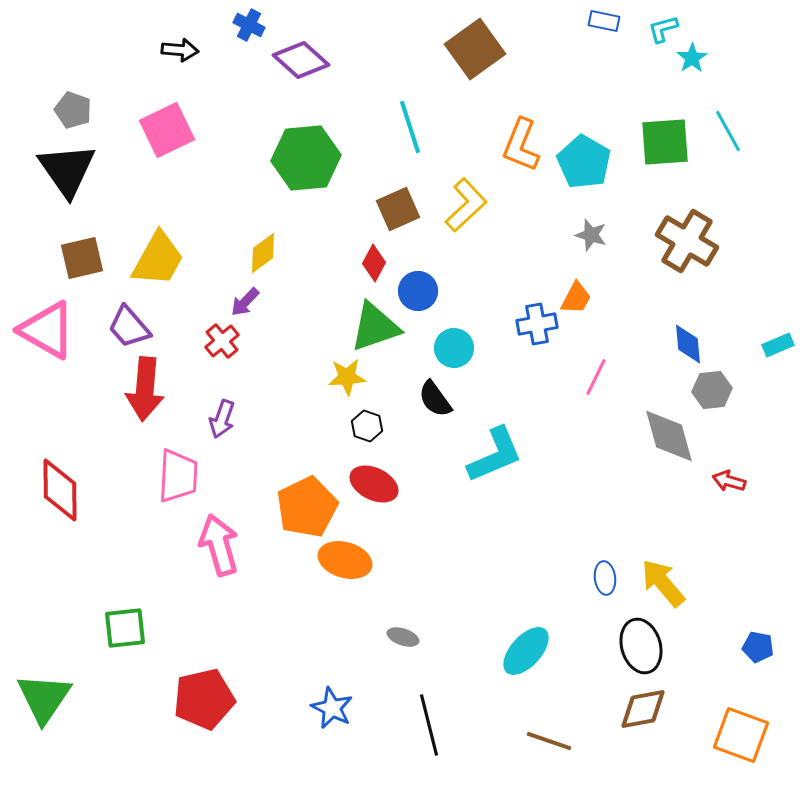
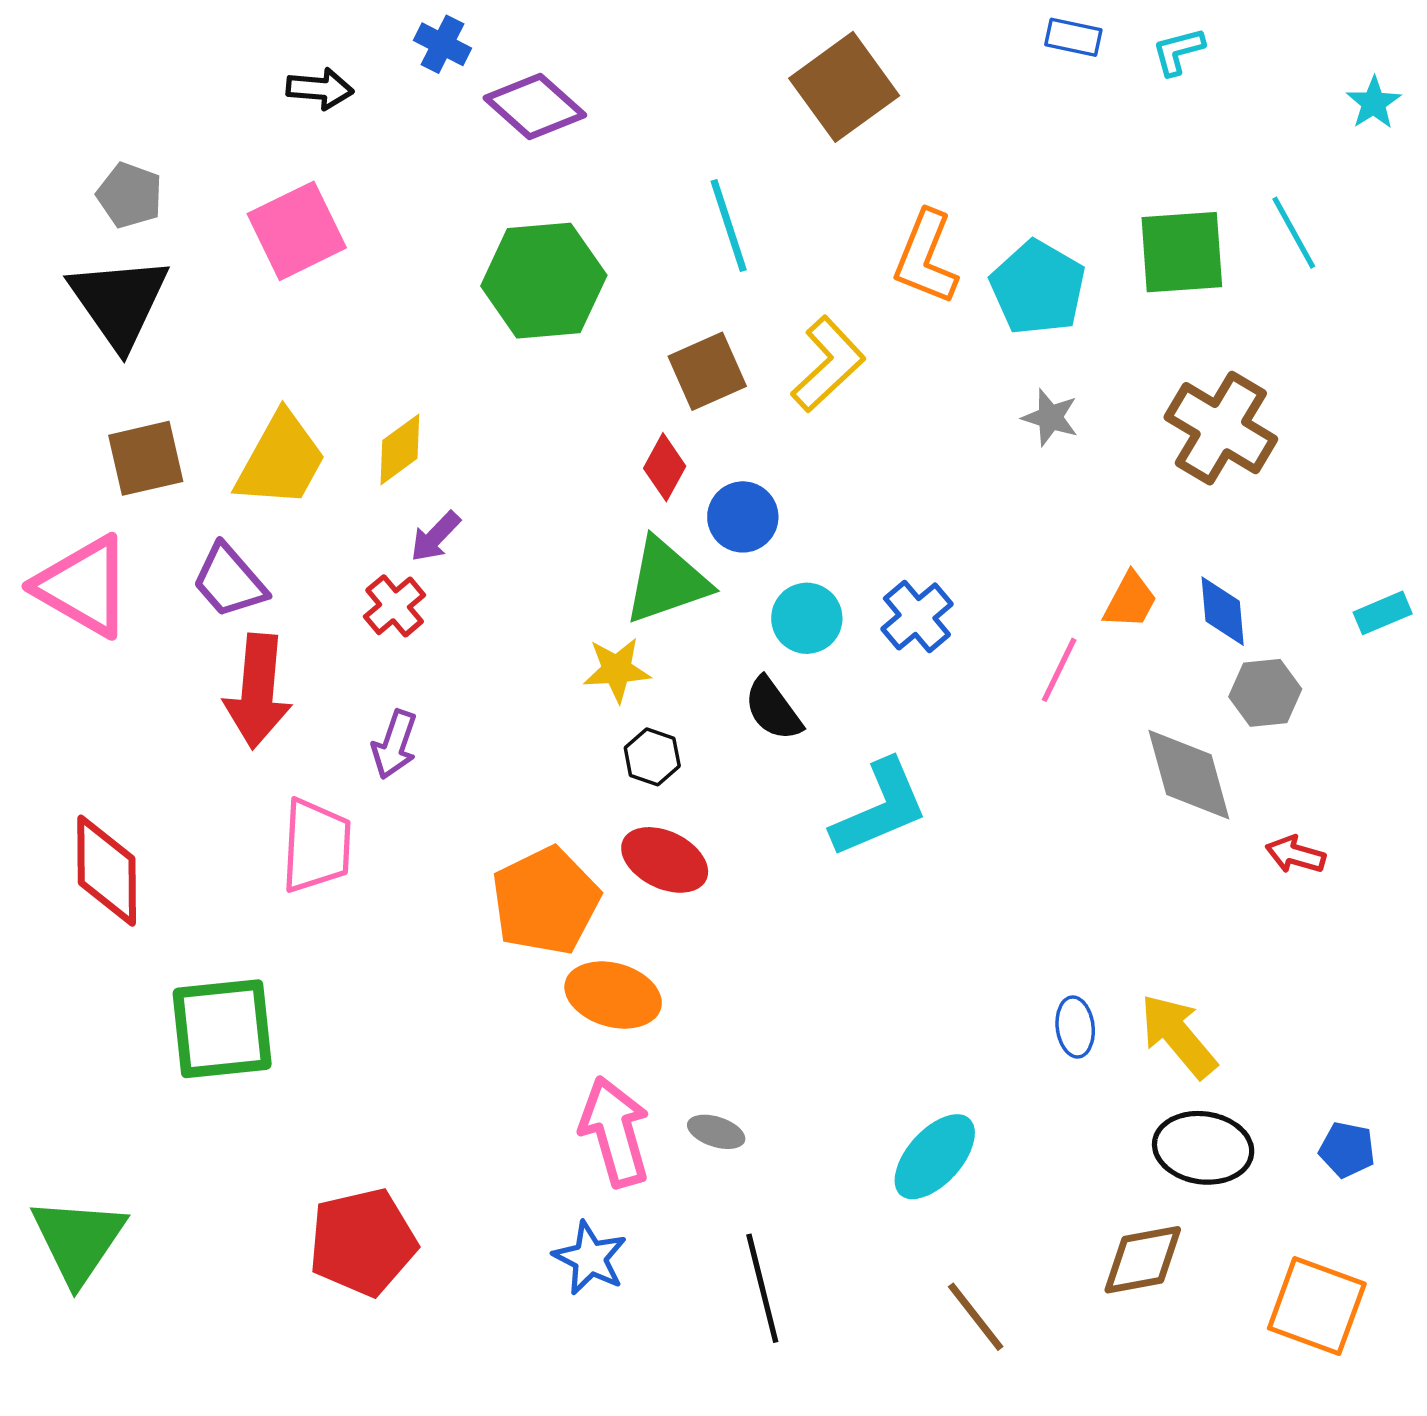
cyan star: (692, 58) -> (1374, 103), moved
yellow diamond: (263, 253) -> (400, 449), moved
orange trapezoid: (576, 298) -> (1130, 600), moved
blue cross: (537, 324) -> (917, 616), moved, turned -30
pink arrow: (219, 545) -> (615, 1132), moved
green square: (125, 628) -> (222, 1029), moved, size x1.4
black ellipse: (641, 646) -> (1203, 1148), moved, turned -66
brown line: (549, 741) -> (976, 1317), turned 33

